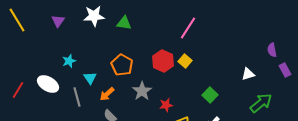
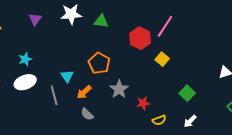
cyan star: (69, 61) -> (25, 59), moved
red hexagon: (163, 61) -> (140, 38), moved
white ellipse: (48, 84) -> (25, 82), turned -50

